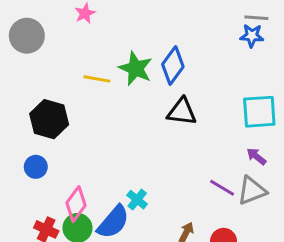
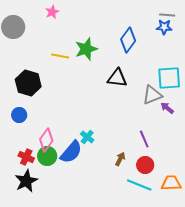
blue diamond: (173, 65) -> (128, 40), moved
green star: (136, 68) -> (86, 49), turned 30
purple line: (222, 188) -> (144, 139), moved, turned 36
gray triangle: (252, 191) -> (152, 95), moved

